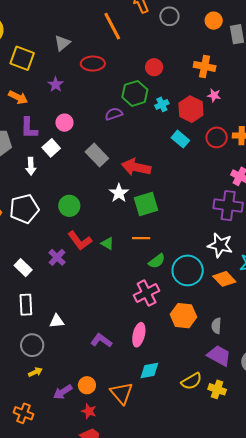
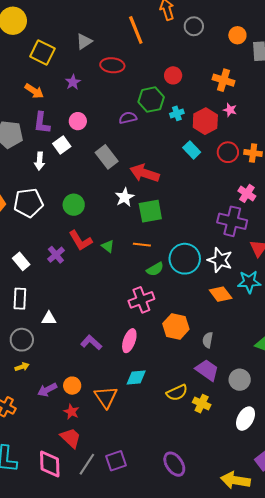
cyan circle: (188, 270) -> (185, 259), moved

